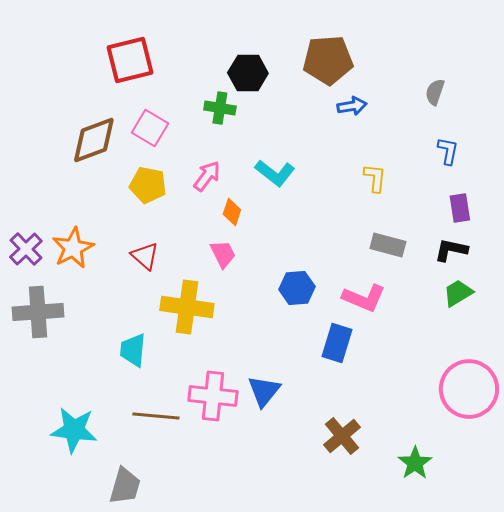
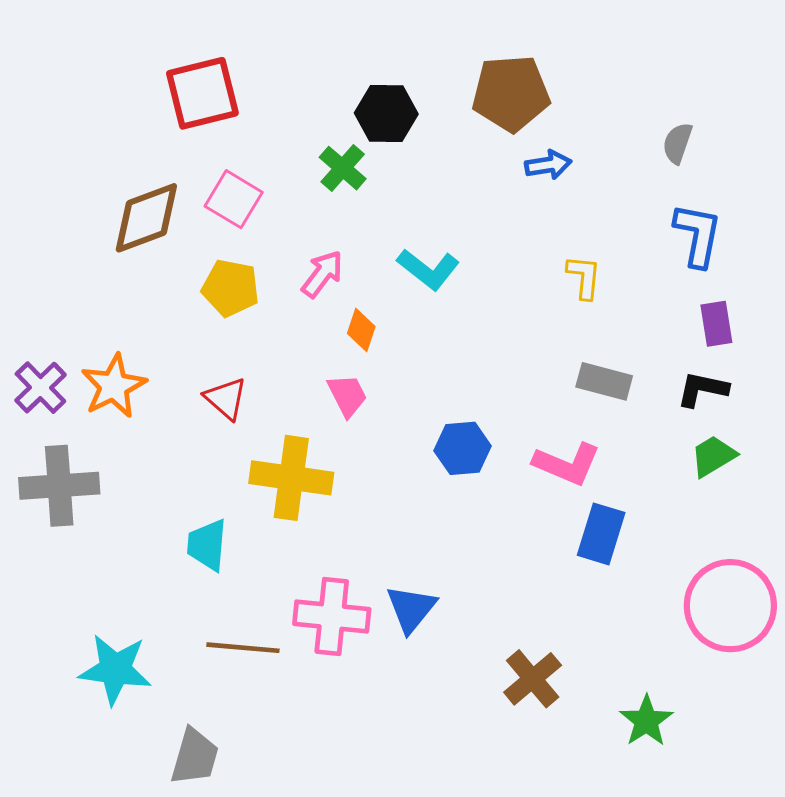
green cross: (220, 108) -> (343, 168), turned 32
blue L-shape: (448, 151) -> (698, 235), size x1.5
blue rectangle: (337, 343) -> (601, 534), moved

